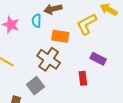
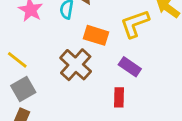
purple rectangle: (98, 59) -> (130, 67), moved
gray square: (35, 86) -> (23, 89), moved

